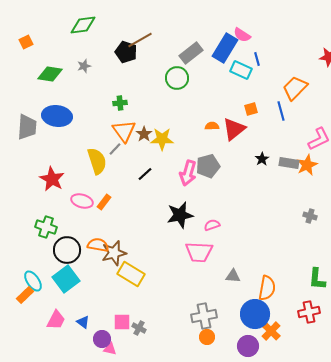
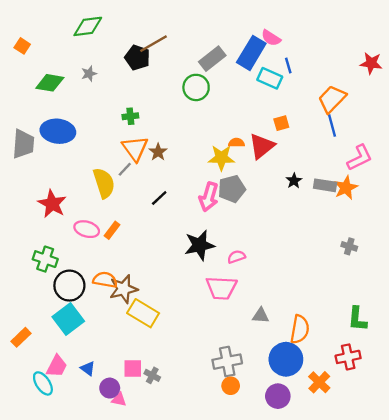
orange square: (26, 42) -> (22, 46), turned -32
blue line: (281, 111) -> (332, 125), moved
yellow star: (162, 139) -> (221, 158), moved
cyan ellipse: (33, 281) -> (43, 383), moved
orange cross: (271, 331) -> (319, 382), moved

